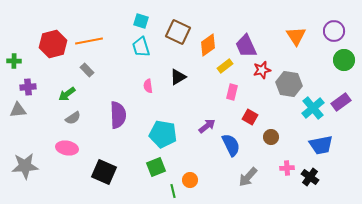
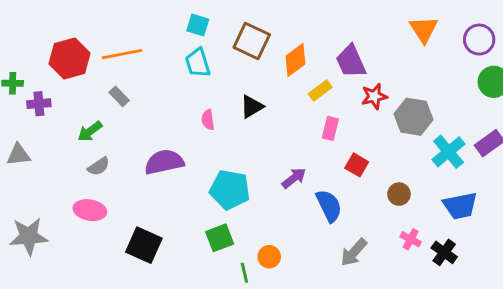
orange triangle: (296, 36) -> (424, 29), moved
purple cross: (28, 87) -> (39, 104), moved
purple semicircle: (118, 115) -> (164, 162), turned -100
brown circle: (271, 137) -> (399, 194), moved
pink cross: (287, 168) -> (411, 239), turned 32

